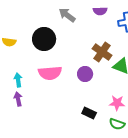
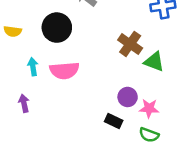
purple circle: (85, 74) -> (128, 97), moved
cyan arrow: (18, 80) -> (33, 67), moved

